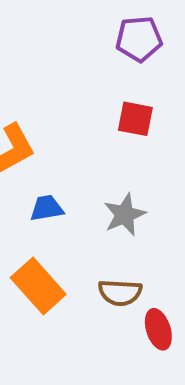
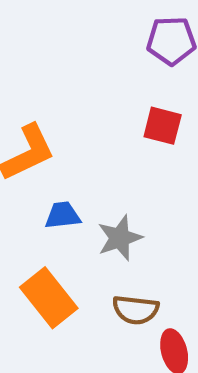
gray star: (125, 215) -> (120, 238), moved

